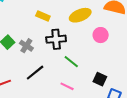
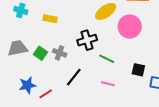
yellow rectangle: (43, 16) -> (50, 19), moved
pink circle: (101, 35) -> (130, 27), size x1.5

